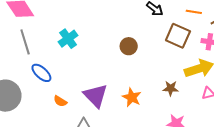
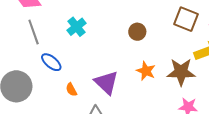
brown star: (171, 88) -> (181, 72), size x1.8
orange star: (132, 97) -> (146, 71), moved
orange semicircle: (60, 101) -> (71, 90), turned 32

